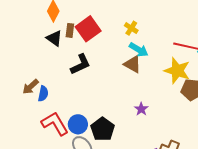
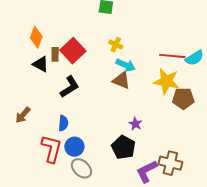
blue semicircle: (43, 94) -> (63, 123), moved
red L-shape: (55, 124) -> (52, 149), turned 52
black pentagon: (103, 129) -> (124, 147), moved

